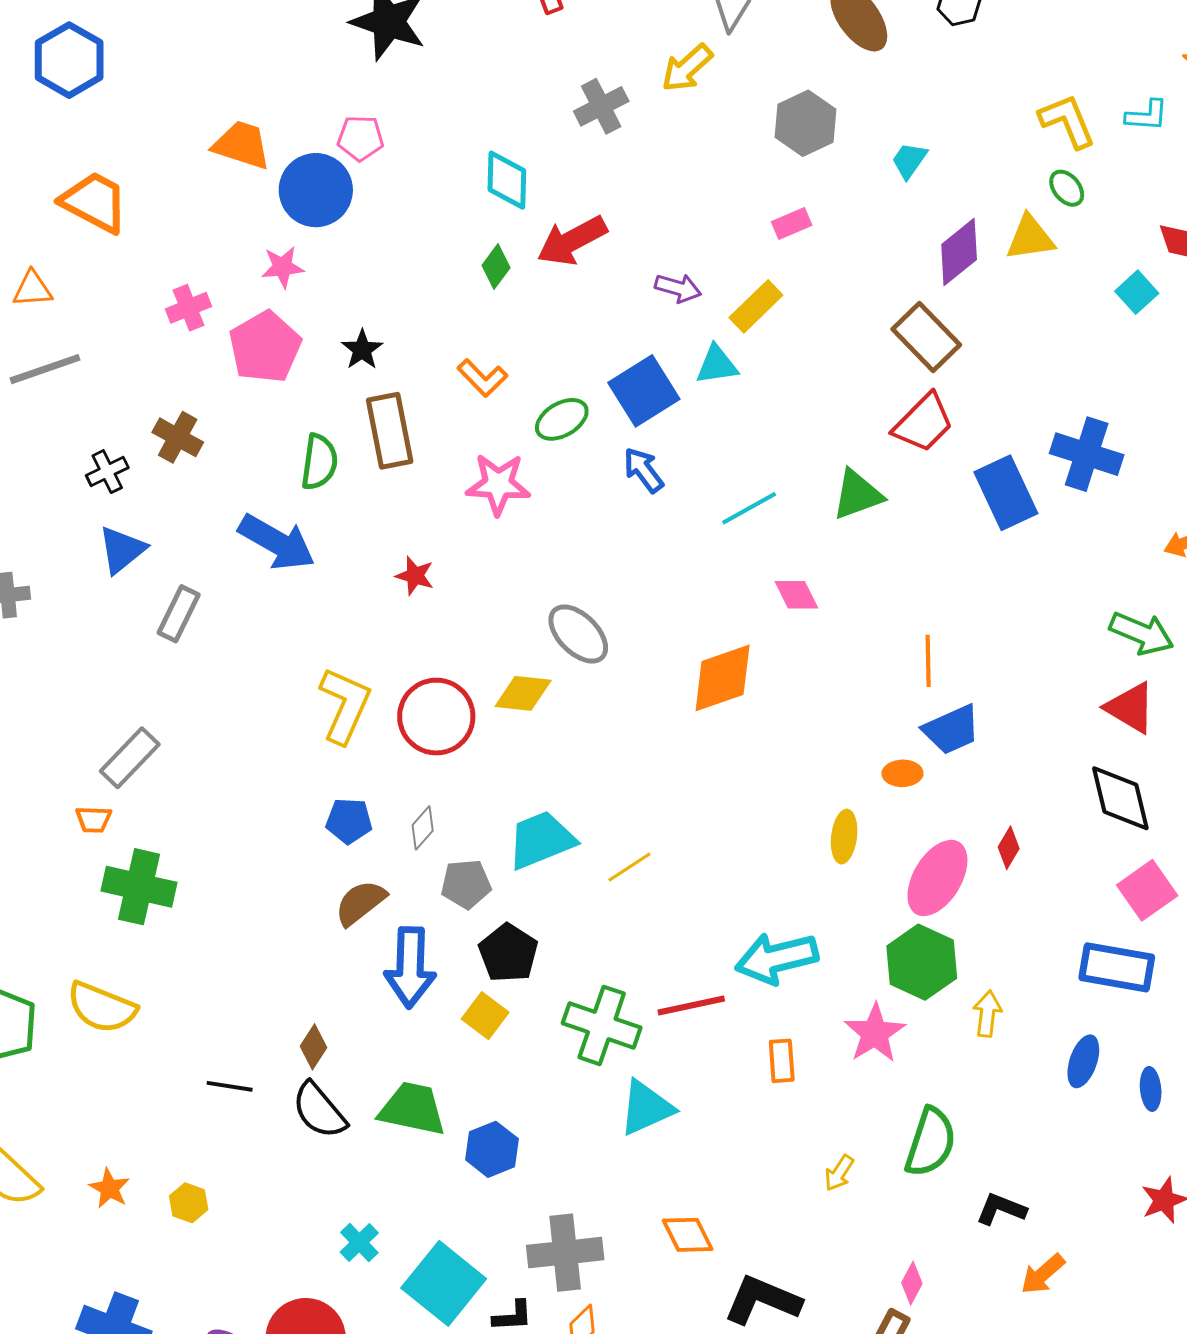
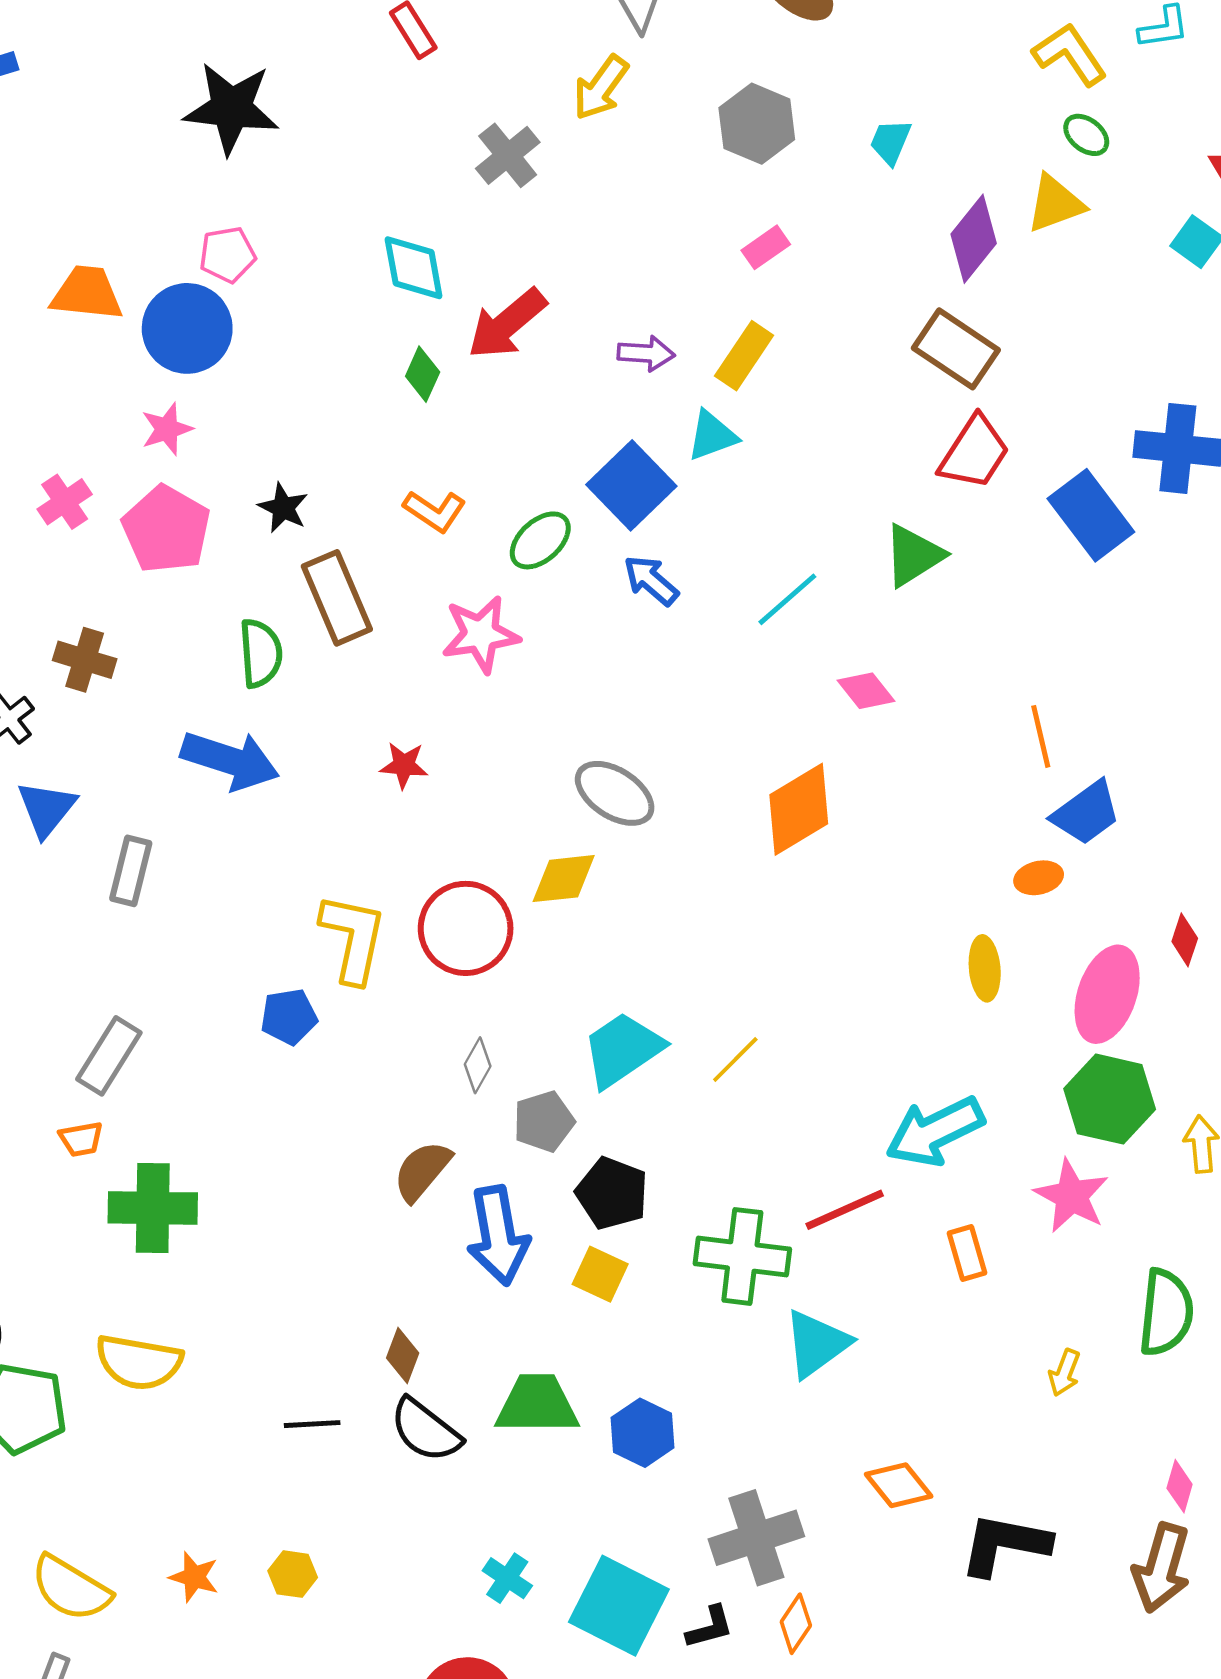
blue pentagon: (349, 821) -> (289, 1017), moved

